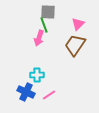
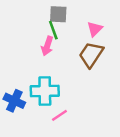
cyan cross: (37, 75) -> (45, 91), size x1.6
blue cross: (26, 92) -> (14, 101), moved

